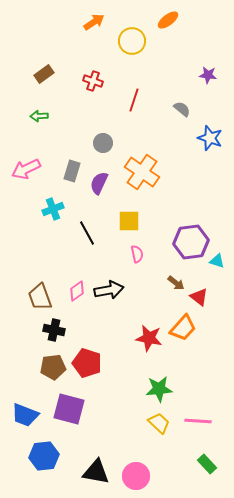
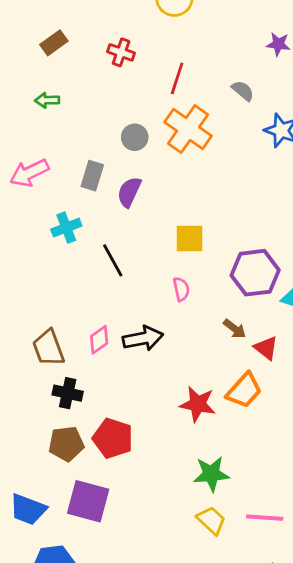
orange cross: (142, 172) -> (188, 129), moved
yellow square: (129, 221) -> (189, 238), moved

